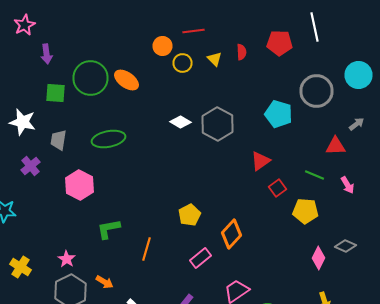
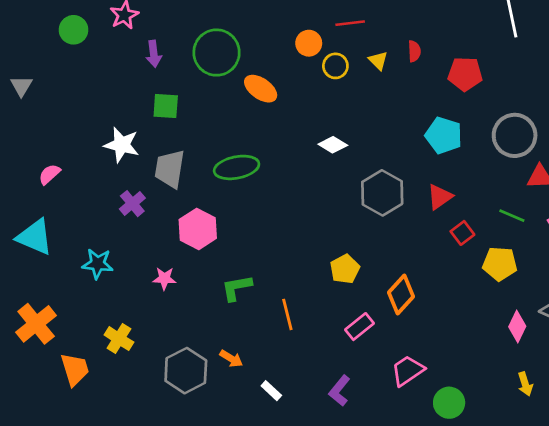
red pentagon: (280, 43) -> (465, 74), moved
green circle: (90, 78) -> (217, 53), moved
gray circle: (316, 91) -> (515, 135), moved
cyan pentagon: (278, 114) -> (444, 135), moved
gray hexagon: (218, 124) -> (382, 193), moved
gray trapezoid: (58, 140) -> (170, 169), size x1.4
orange line: (146, 249) -> (287, 314), turned -30
pink star: (66, 259) -> (164, 278), moved, turned -30

